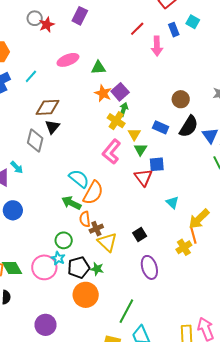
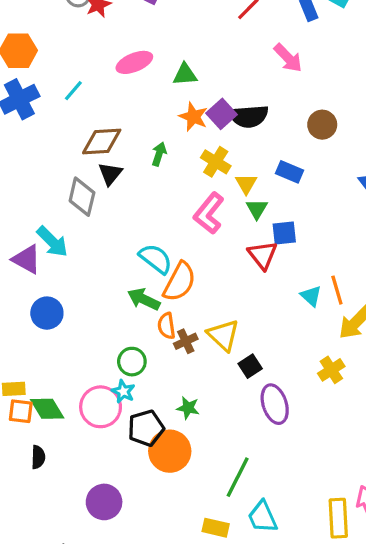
pink arrow: (157, 46) -> (288, 58), moved, turned -42
green arrow: (124, 109) -> (159, 154), moved
black semicircle: (189, 126) -> (249, 116), moved, turned 55
cyan arrow: (17, 167) -> (52, 242), size x1.5
black square: (140, 234) -> (250, 366), moved
orange line: (193, 235) -> (337, 290), moved
yellow triangle: (107, 242) -> (223, 335), moved
black pentagon: (79, 268) -> (146, 428), moved

